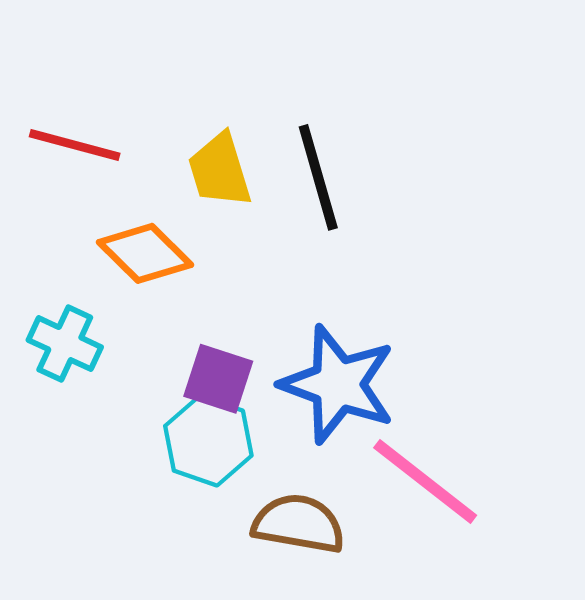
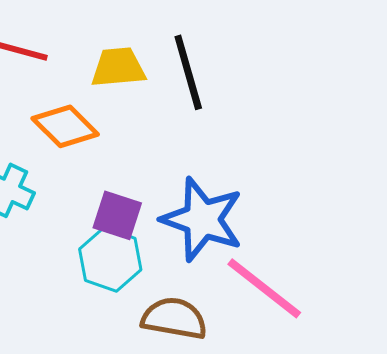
yellow trapezoid: (220, 170) -> (118, 67), turned 102

